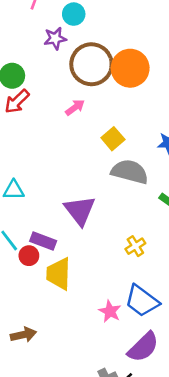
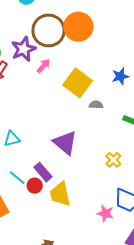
purple star: (55, 38) -> (24, 49), moved, size x1.4
yellow square: (113, 139) -> (78, 83), size x1.6
gray semicircle: (130, 172) -> (96, 105), size x0.5
purple rectangle: (43, 241) -> (43, 172), turned 42

